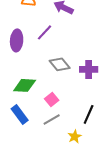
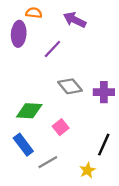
purple ellipse: (17, 40) -> (19, 34), moved
gray line: (52, 119) -> (48, 162), moved

